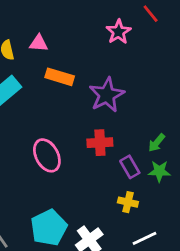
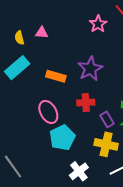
orange rectangle: (60, 77) -> (56, 76), moved
yellow cross: (128, 202) -> (106, 144), size x1.6
cyan pentagon: (49, 228) -> (62, 138), moved

